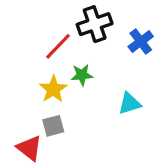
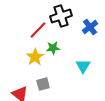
cyan triangle: (130, 104) -> (83, 66), turned -42
gray square: (53, 126) -> (43, 84), moved

